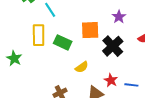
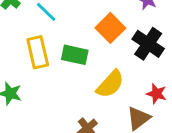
orange square: (90, 30) -> (110, 28), turned -30
yellow semicircle: (82, 67) -> (110, 84), size x1.5

